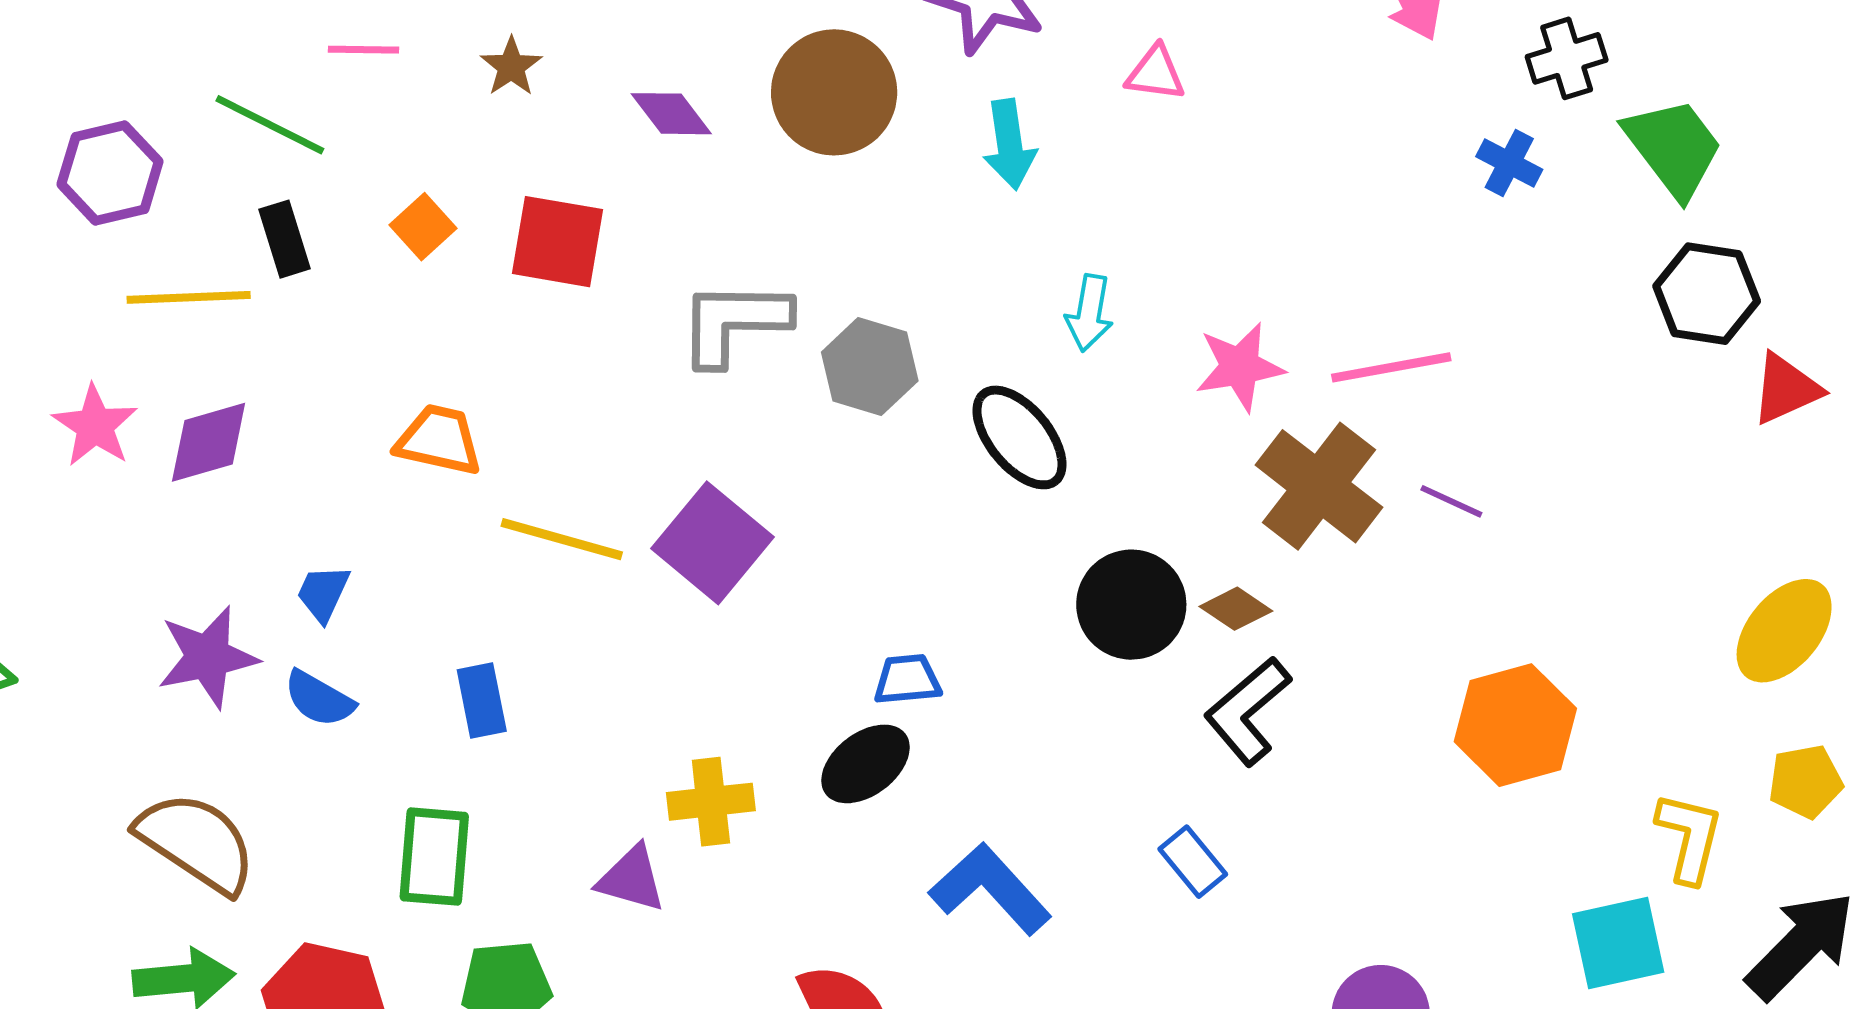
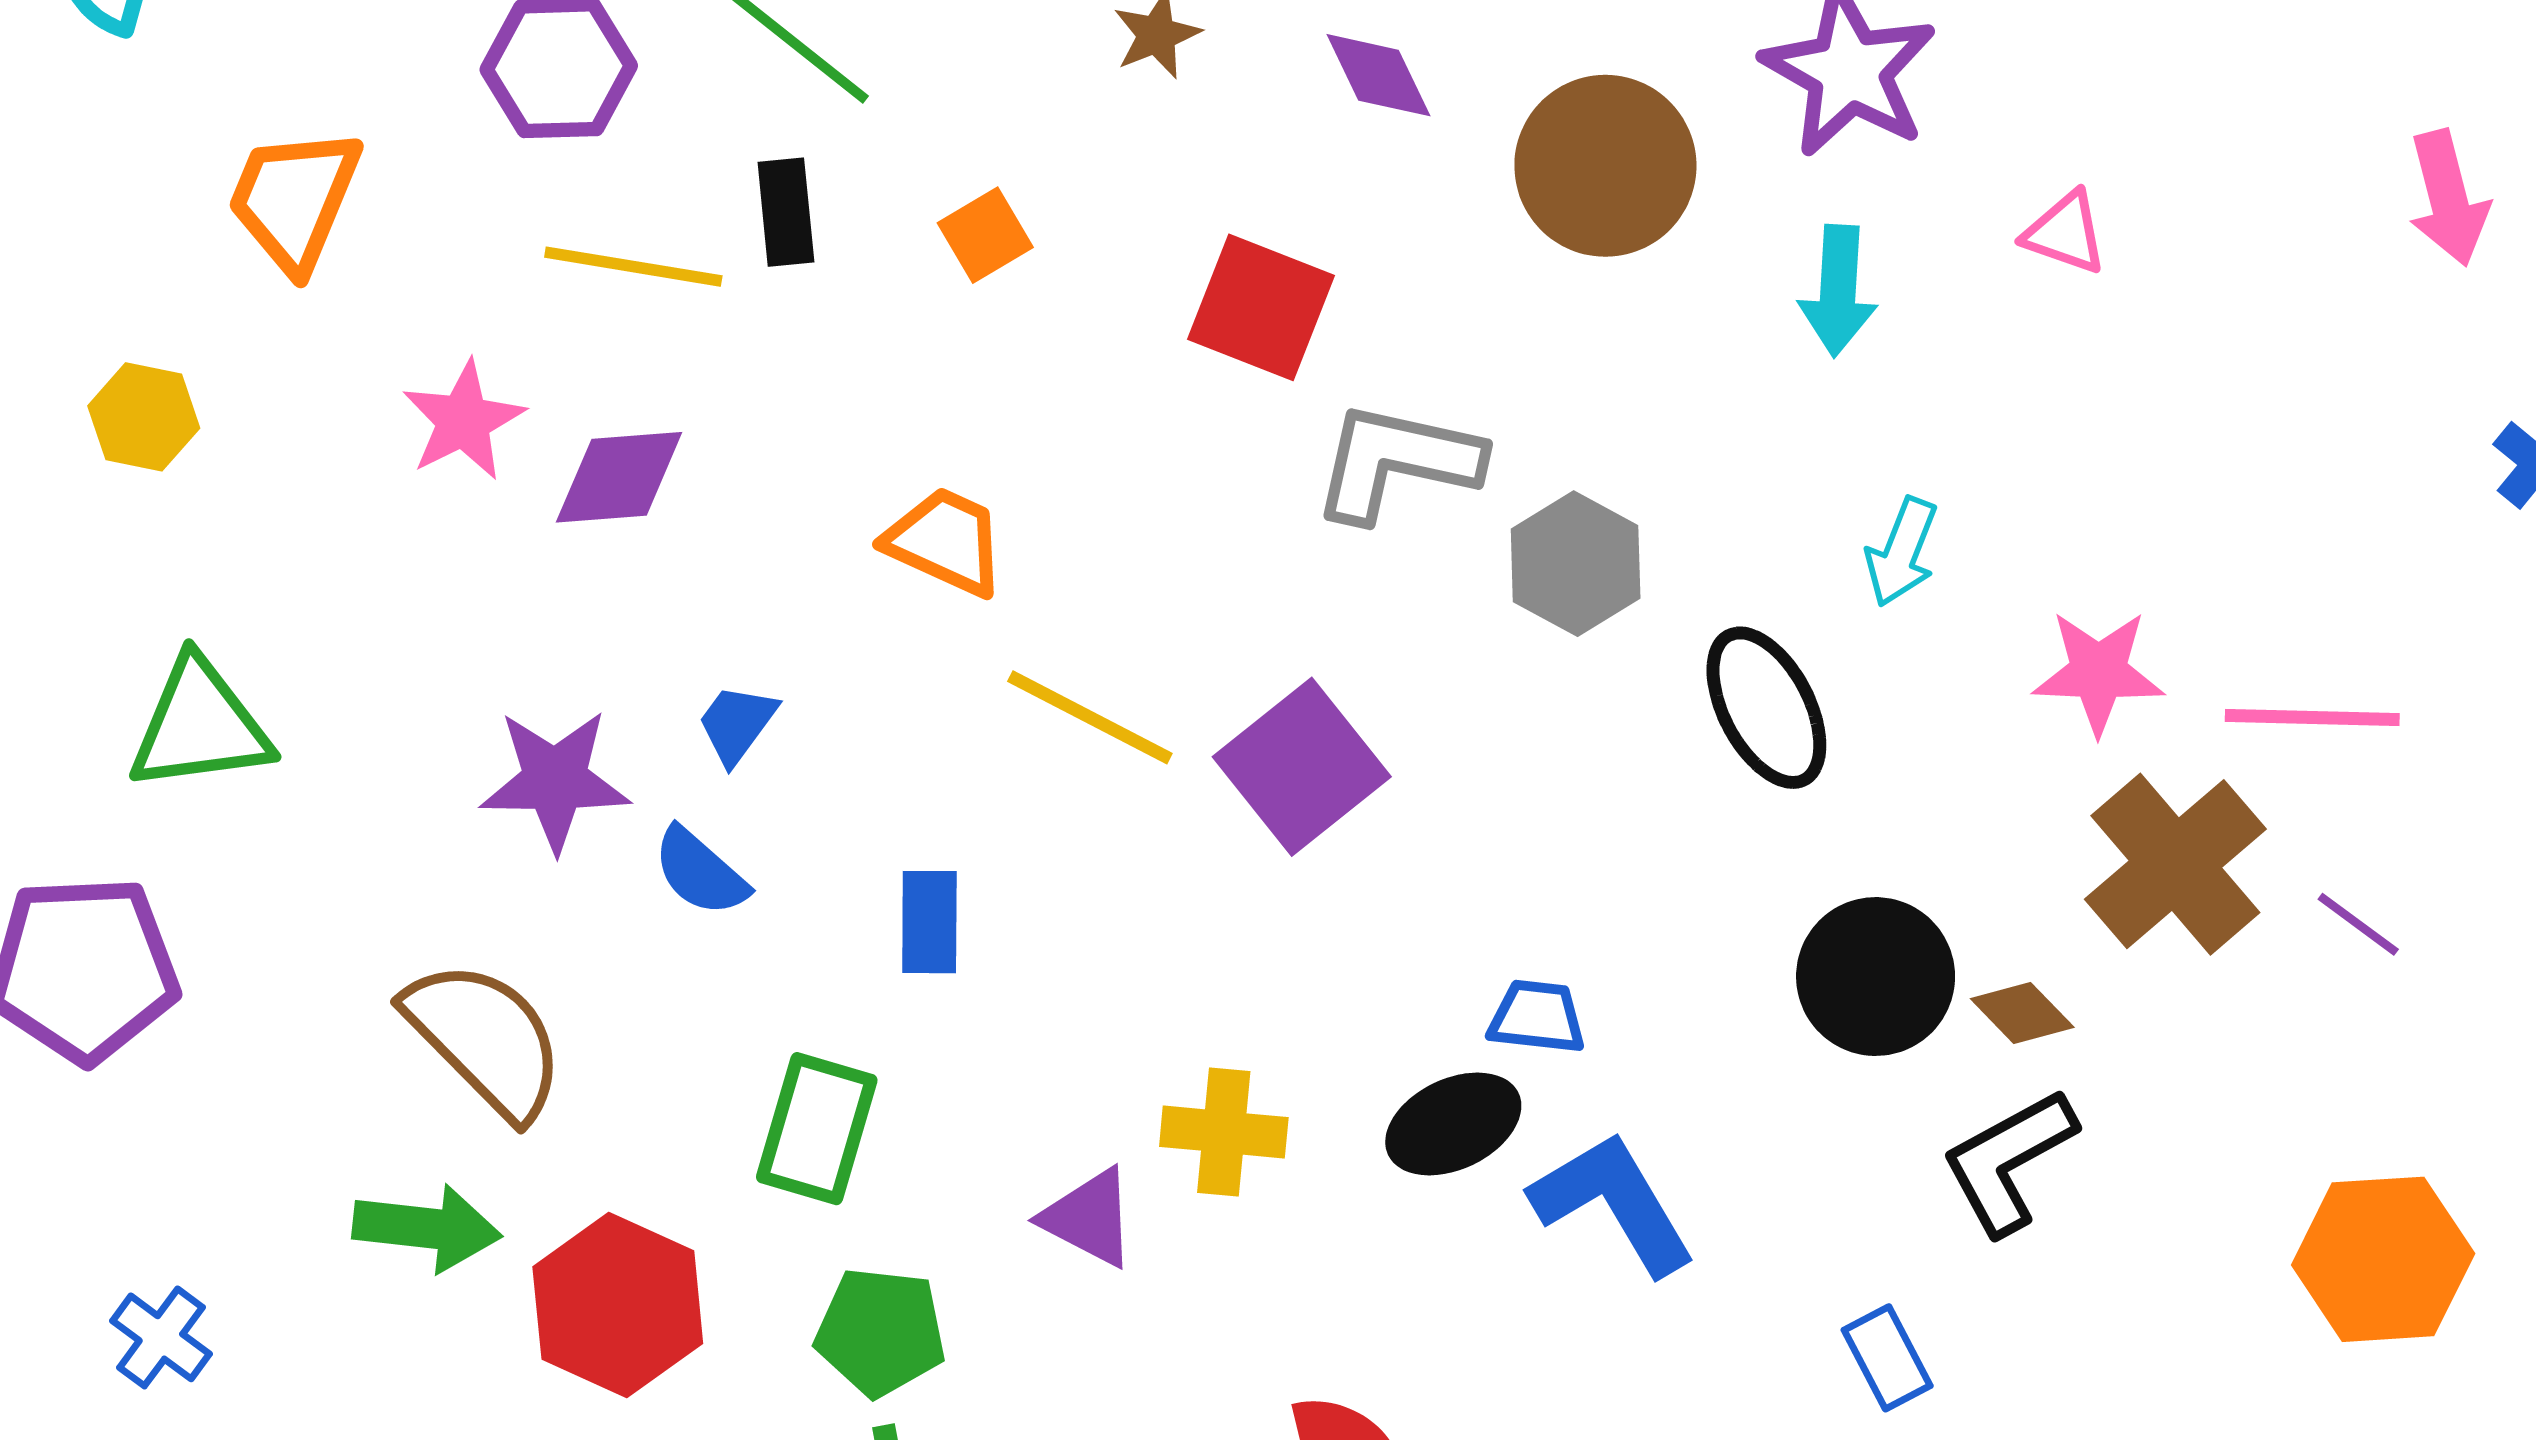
purple diamond: (671, 114) -> (1379, 75), moved
red square: (557, 242) -> (1261, 307), moved
blue L-shape: (990, 889) -> (1613, 1203), moved

